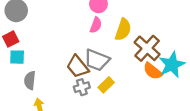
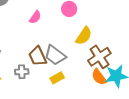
pink semicircle: (96, 25) -> (35, 17), moved
gray cross: (82, 87) -> (22, 72), moved

